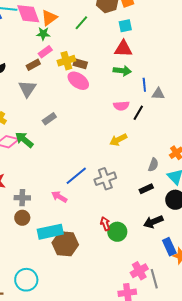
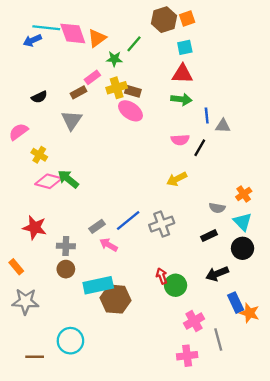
green star: (43, 34) -> (114, 59), moved
gray rectangle: (49, 119) -> (97, 226), moved
gray semicircle: (153, 165) -> (217, 208), turned 80
pink cross: (139, 271) -> (194, 321), moved

